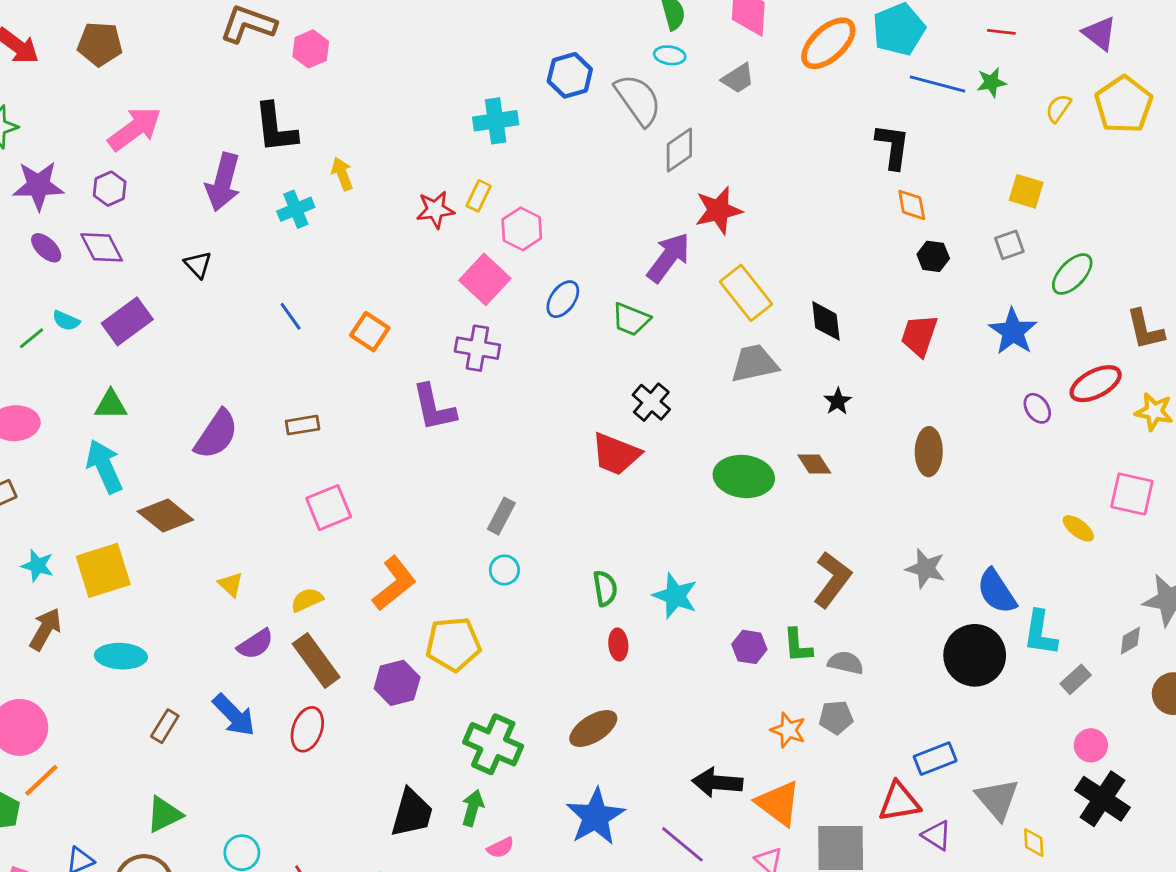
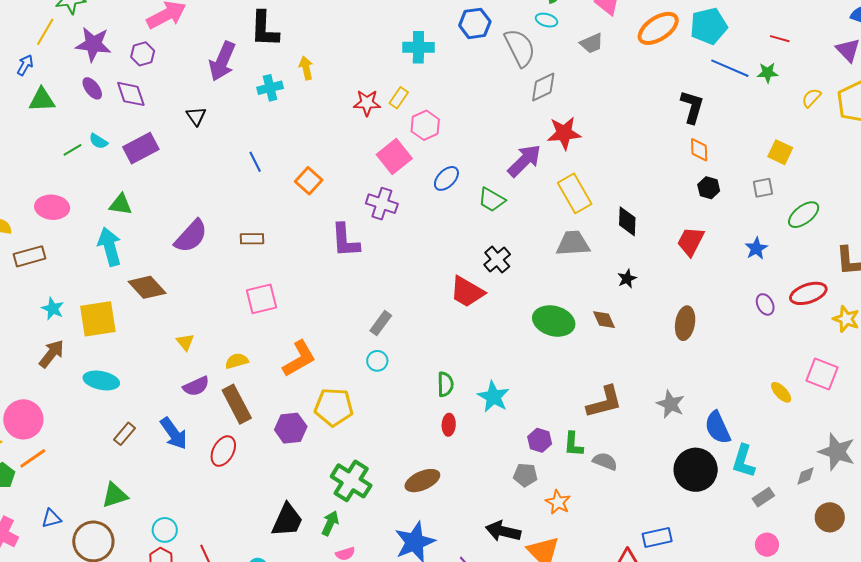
blue star: (1013, 331) -> (756, 248), size x0.7
brown L-shape: (832, 580) -> (604, 402), turned 30
gray pentagon: (836, 717) -> (525, 475), moved

